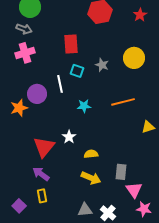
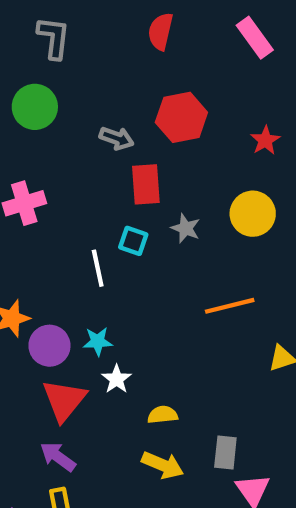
red star: (140, 15) -> (265, 140), moved
gray arrow: (24, 29) -> (117, 138), moved
red rectangle: (71, 44) -> (146, 184), moved
purple circle: (37, 94) -> (49, 346), moved
cyan star: (84, 106) -> (98, 341), moved

